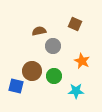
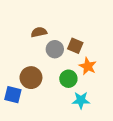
brown square: (75, 24) -> (75, 46), moved
green circle: (54, 76) -> (68, 79), moved

